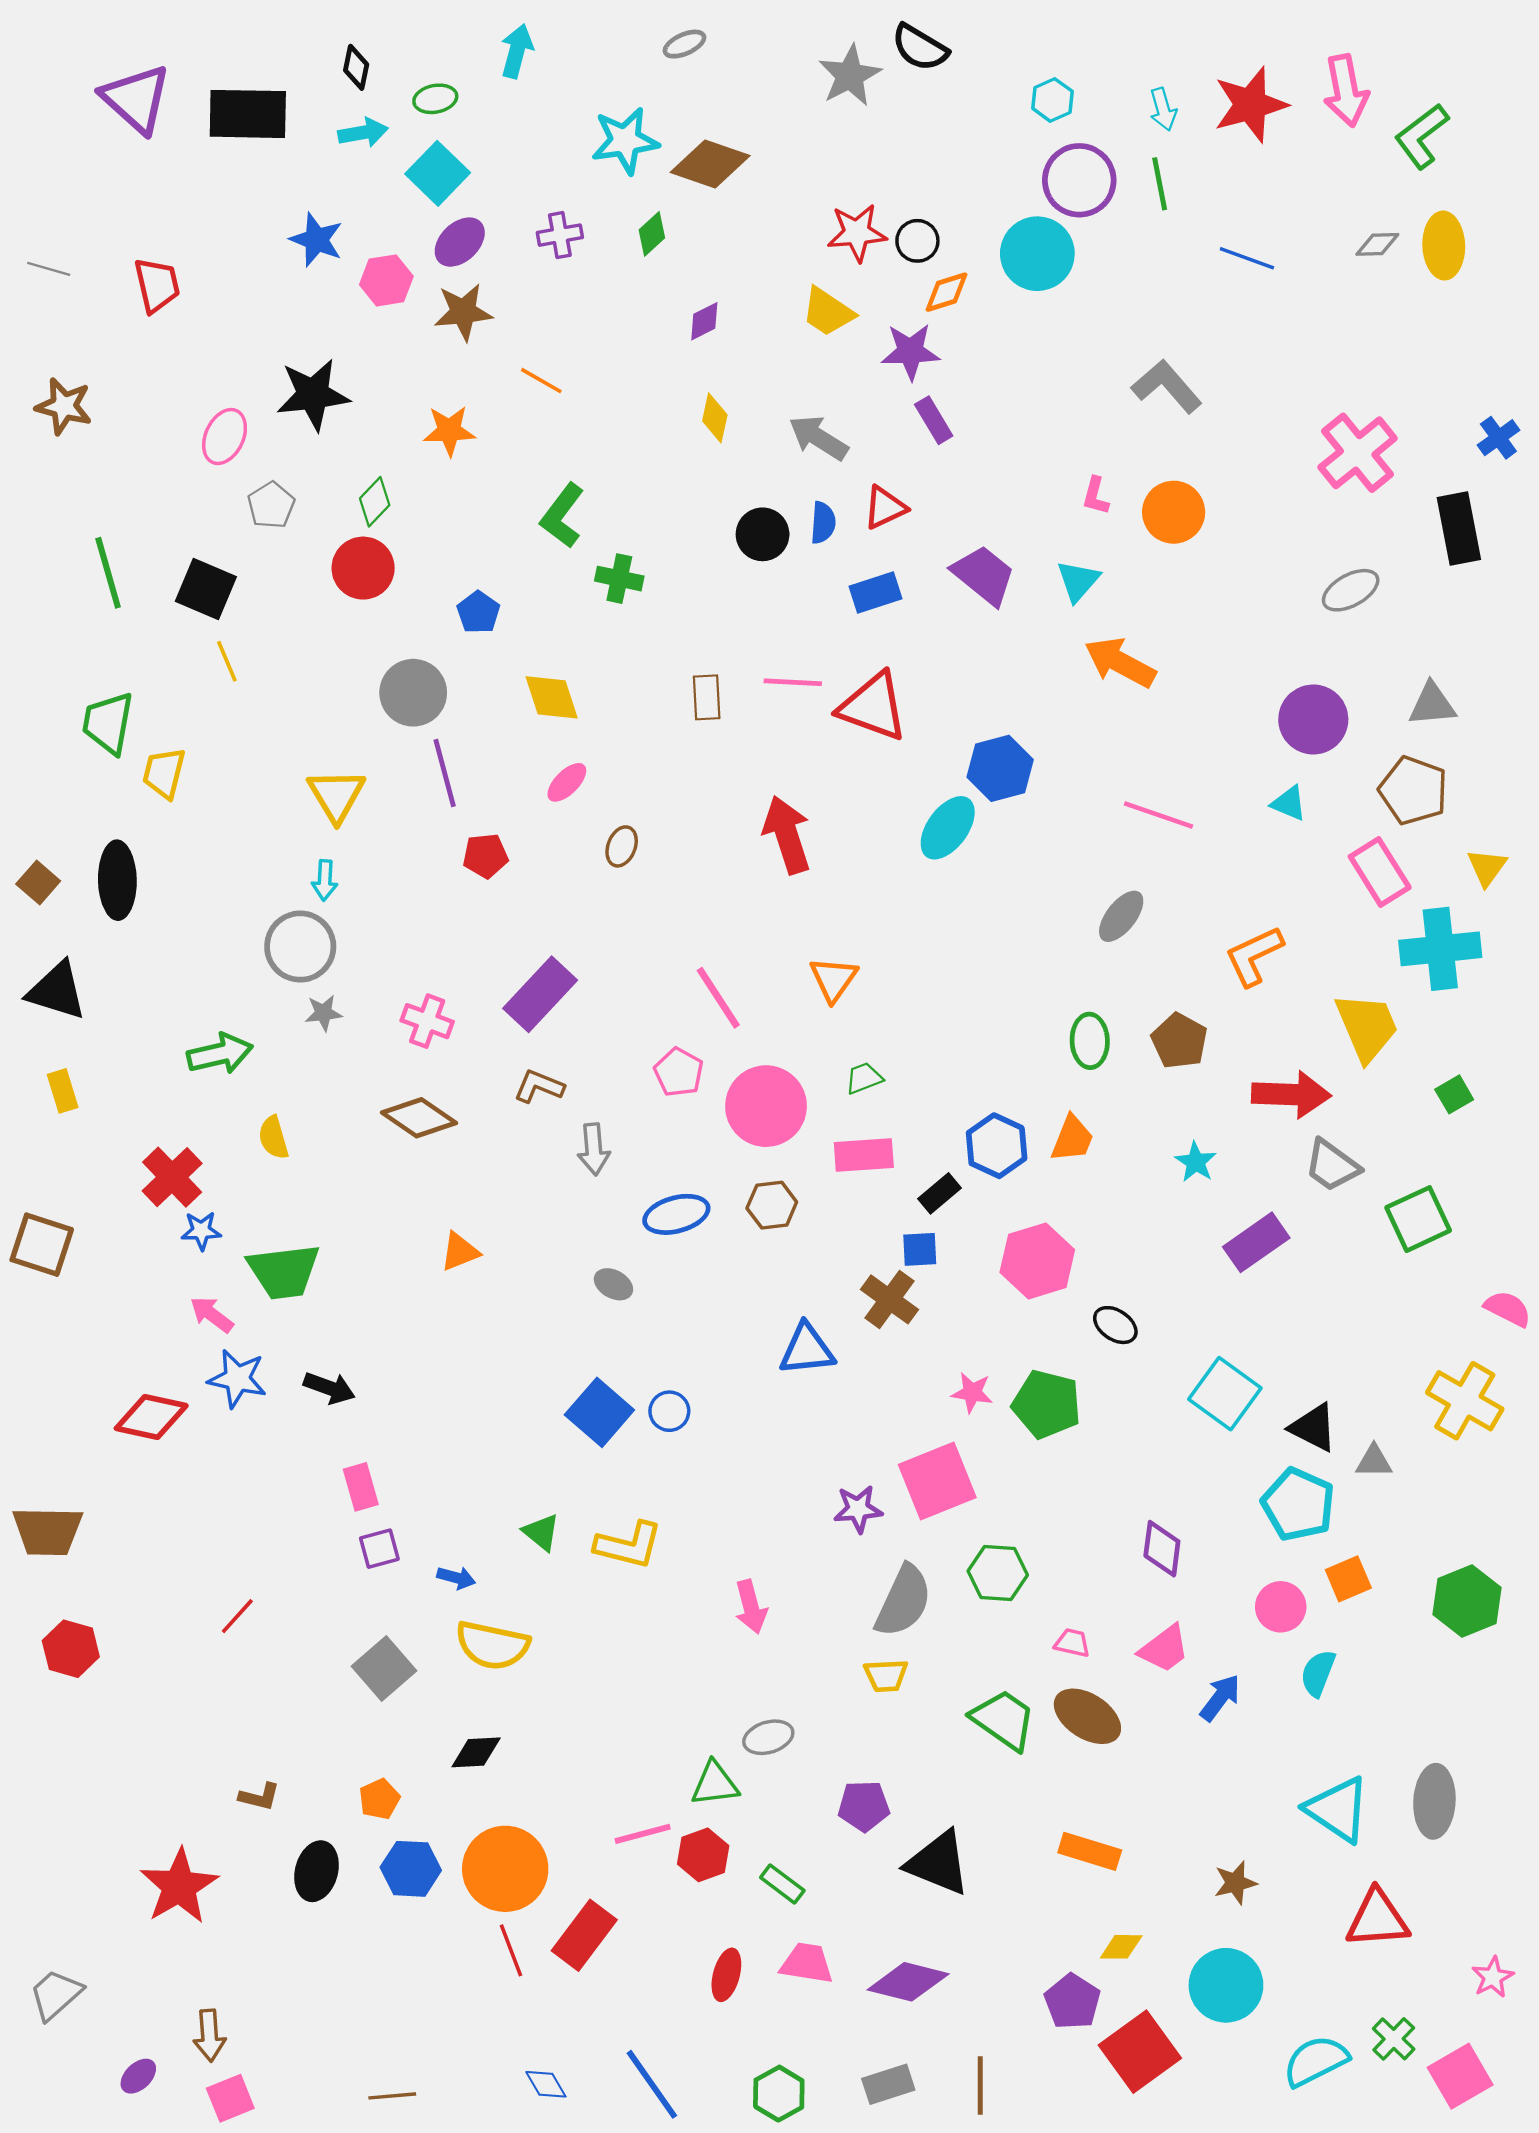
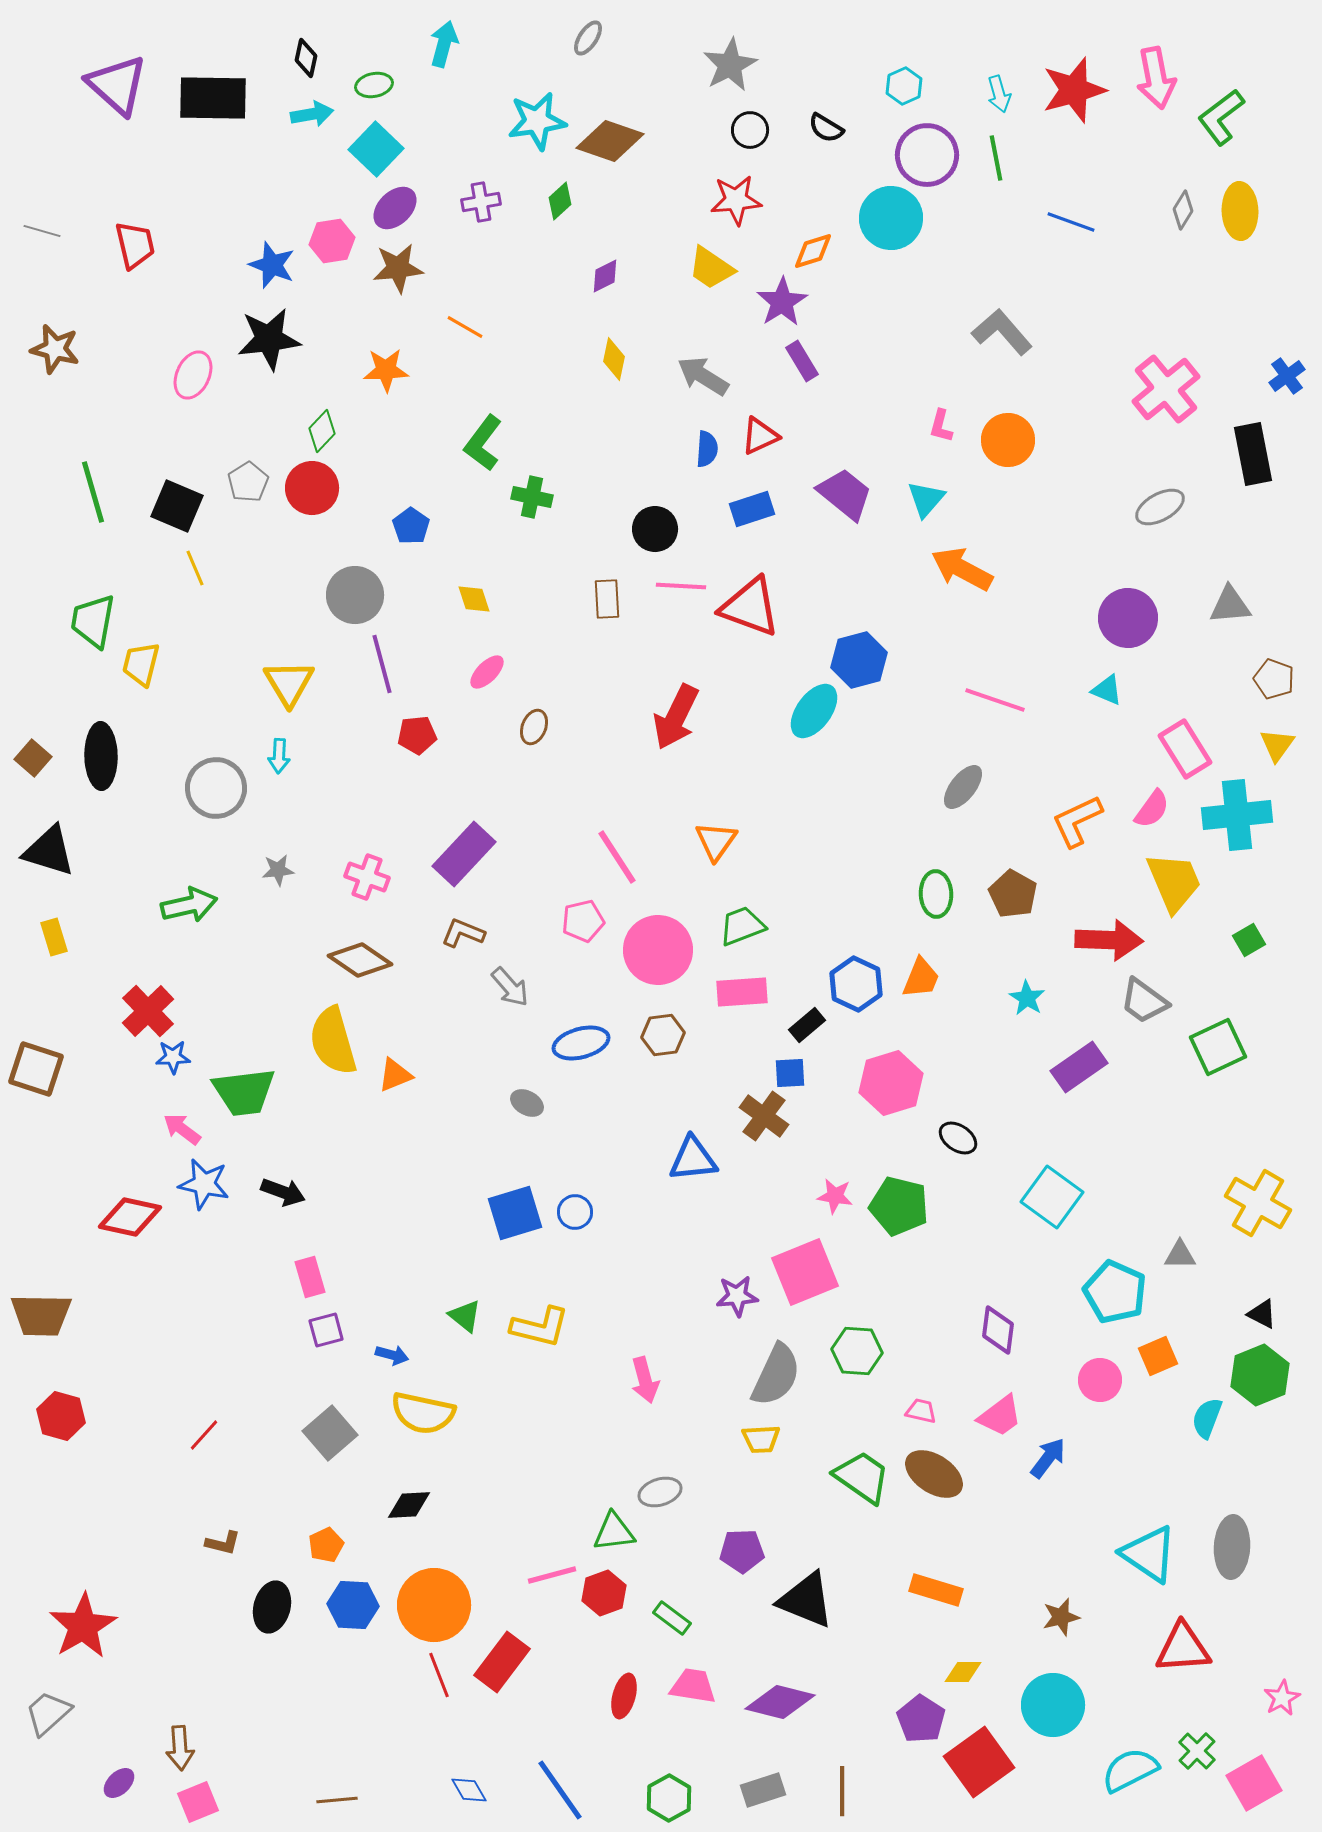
gray ellipse: (684, 44) -> (588, 38), turned -33
black semicircle: (920, 48) -> (826, 128), moved, size x0.7
blue star: (317, 240) -> (272, 265), moved
black circle: (917, 241) -> (750, 130), moved
gray diamond: (1377, 244) -> (1183, 210), turned -57
purple star: (910, 351) -> (782, 302), turned -30
gray pentagon: (271, 505) -> (248, 482), moved
black circle: (763, 534) -> (655, 529), moved
yellow diamond: (552, 697) -> (474, 599), size x0.7
brown pentagon: (1413, 791) -> (1274, 679), moved, size x0.7
red arrow: (787, 835) -> (676, 717), turned -136
gray circle: (300, 947) -> (216, 788), moved
pink pentagon: (679, 1072) -> (583, 921), turned 30
green trapezoid: (864, 1078) -> (742, 926), size x1.4
yellow semicircle: (273, 1138) -> (333, 1041), moved, size x1.8
gray arrow: (594, 1149) -> (510, 987), turned -36
pink semicircle: (1508, 1309) -> (1152, 809), moved, turned 99
blue square: (599, 1412) -> (515, 1213), turned 32
black triangle: (1313, 1427) -> (1262, 1314), moved, size x0.7
red line: (237, 1616) -> (204, 1435), moved
cyan semicircle: (1318, 1673) -> (1207, 1418), moved
red star: (179, 1886) -> (83, 1626), moved

